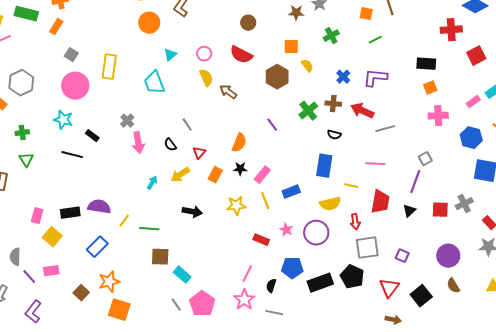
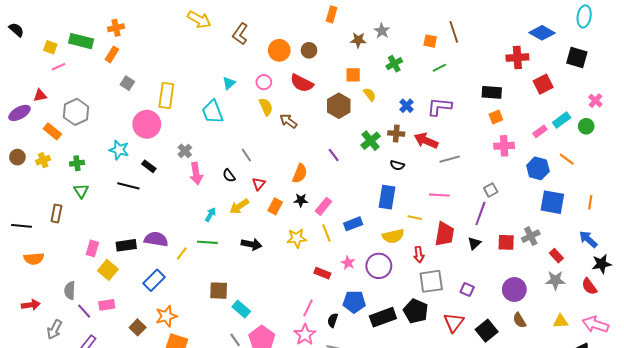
orange circle: (149, 23) -> (279, 50), moved
pink circle: (75, 86) -> (147, 124), moved
green line: (149, 229) -> (207, 242), moved

